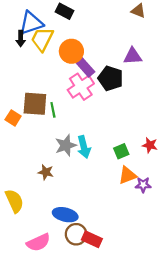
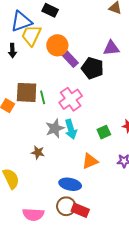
black arrow: (21, 39) -> (12, 51), moved
pink cross: (81, 87) -> (71, 99), moved
orange triangle: (127, 175) -> (90, 161), moved
blue ellipse: (65, 215) -> (70, 184), moved
pink semicircle: (38, 242) -> (33, 214), turned 30

